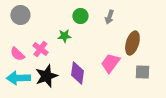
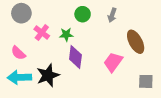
brown ellipse: (132, 43) -> (136, 42), turned -45
pink cross: (40, 49) -> (42, 33), moved
gray square: (142, 72) -> (146, 81), moved
purple diamond: (77, 73) -> (75, 57), moved

